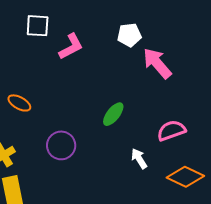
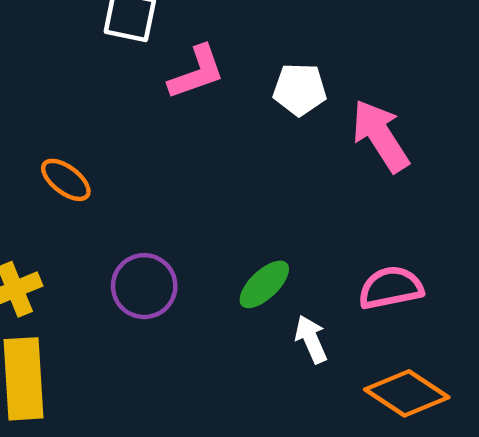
white pentagon: (129, 35) -> (300, 89), moved
green ellipse: (113, 114) -> (264, 284), moved

